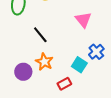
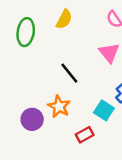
black line: (40, 35) -> (69, 73), moved

